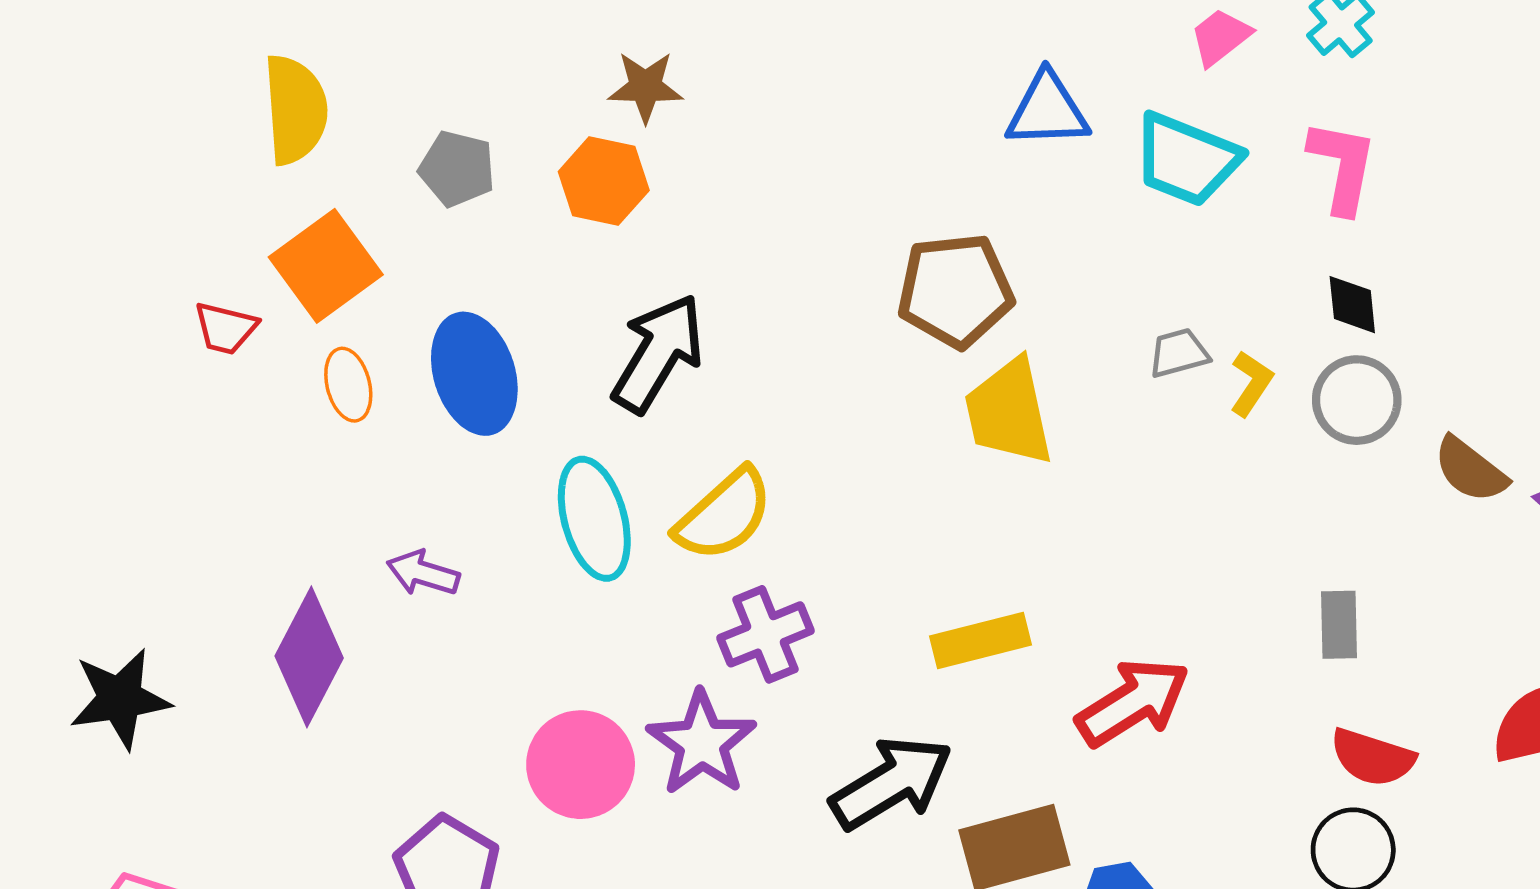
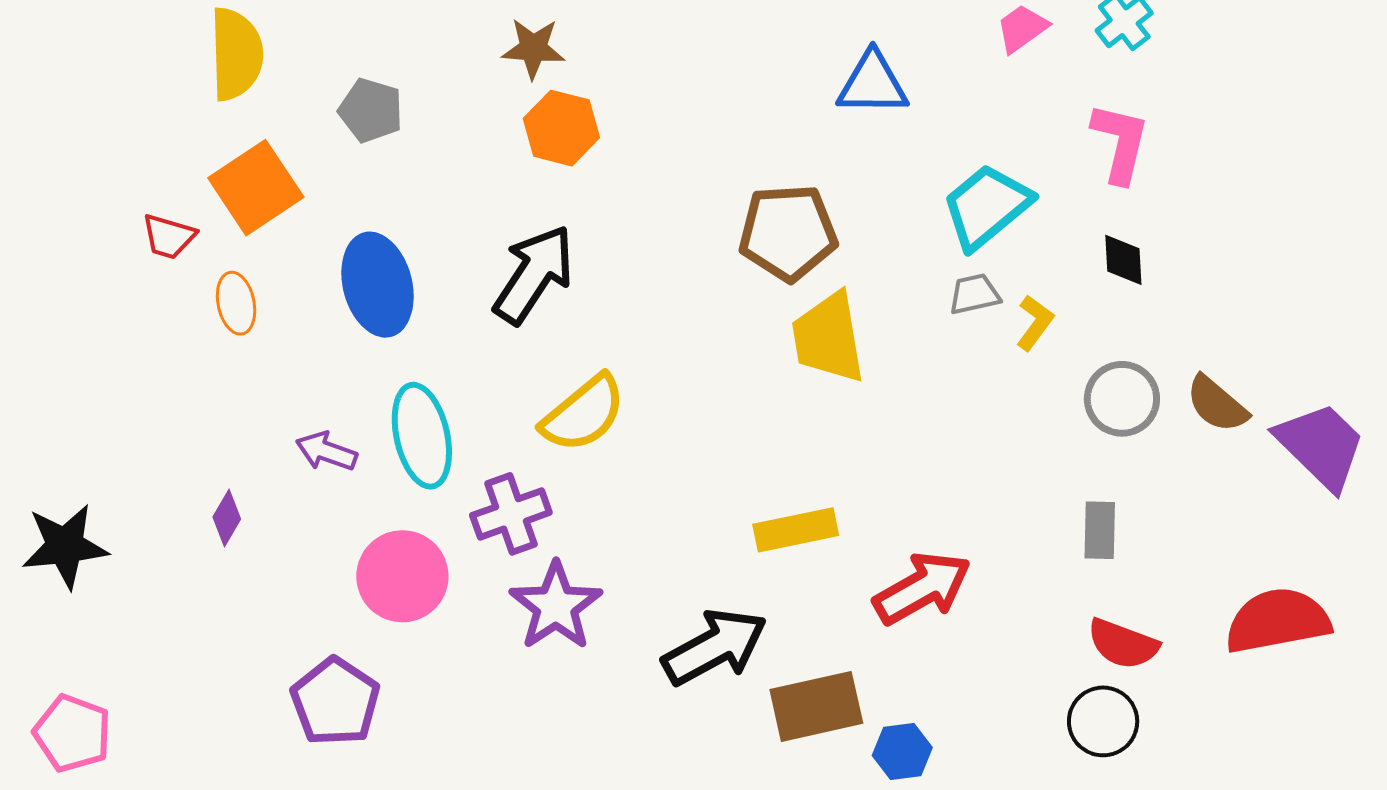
cyan trapezoid: (1186, 159) -> (987, 206), moved, turned 116
orange hexagon: (604, 181) -> (561, 128), moved
orange ellipse: (348, 385) -> (236, 303), moved
gray circle: (1357, 400) -> (1122, 399), moved
cyan ellipse: (594, 519) -> (422, 436), moved
purple cross: (766, 634) -> (511, 514), moved
purple diamond: (309, 657) -> (227, 518), size x0.5
pink circle: (581, 765) -> (402, 576), moved

